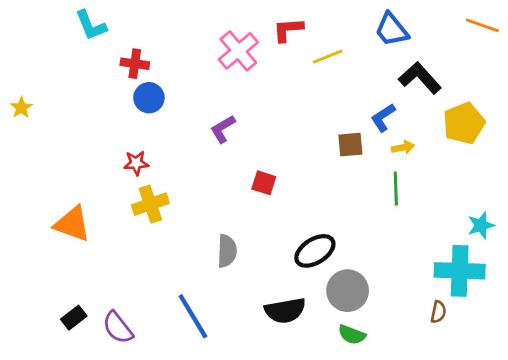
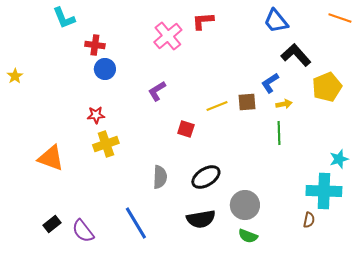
yellow line: (328, 57) -> (217, 106), moved
black ellipse: (315, 251) -> (206, 177), moved

